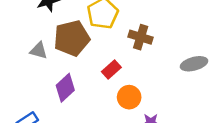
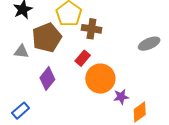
brown cross: (141, 37) -> (91, 29), moved
orange circle: (129, 97) -> (100, 79), size x1.5

